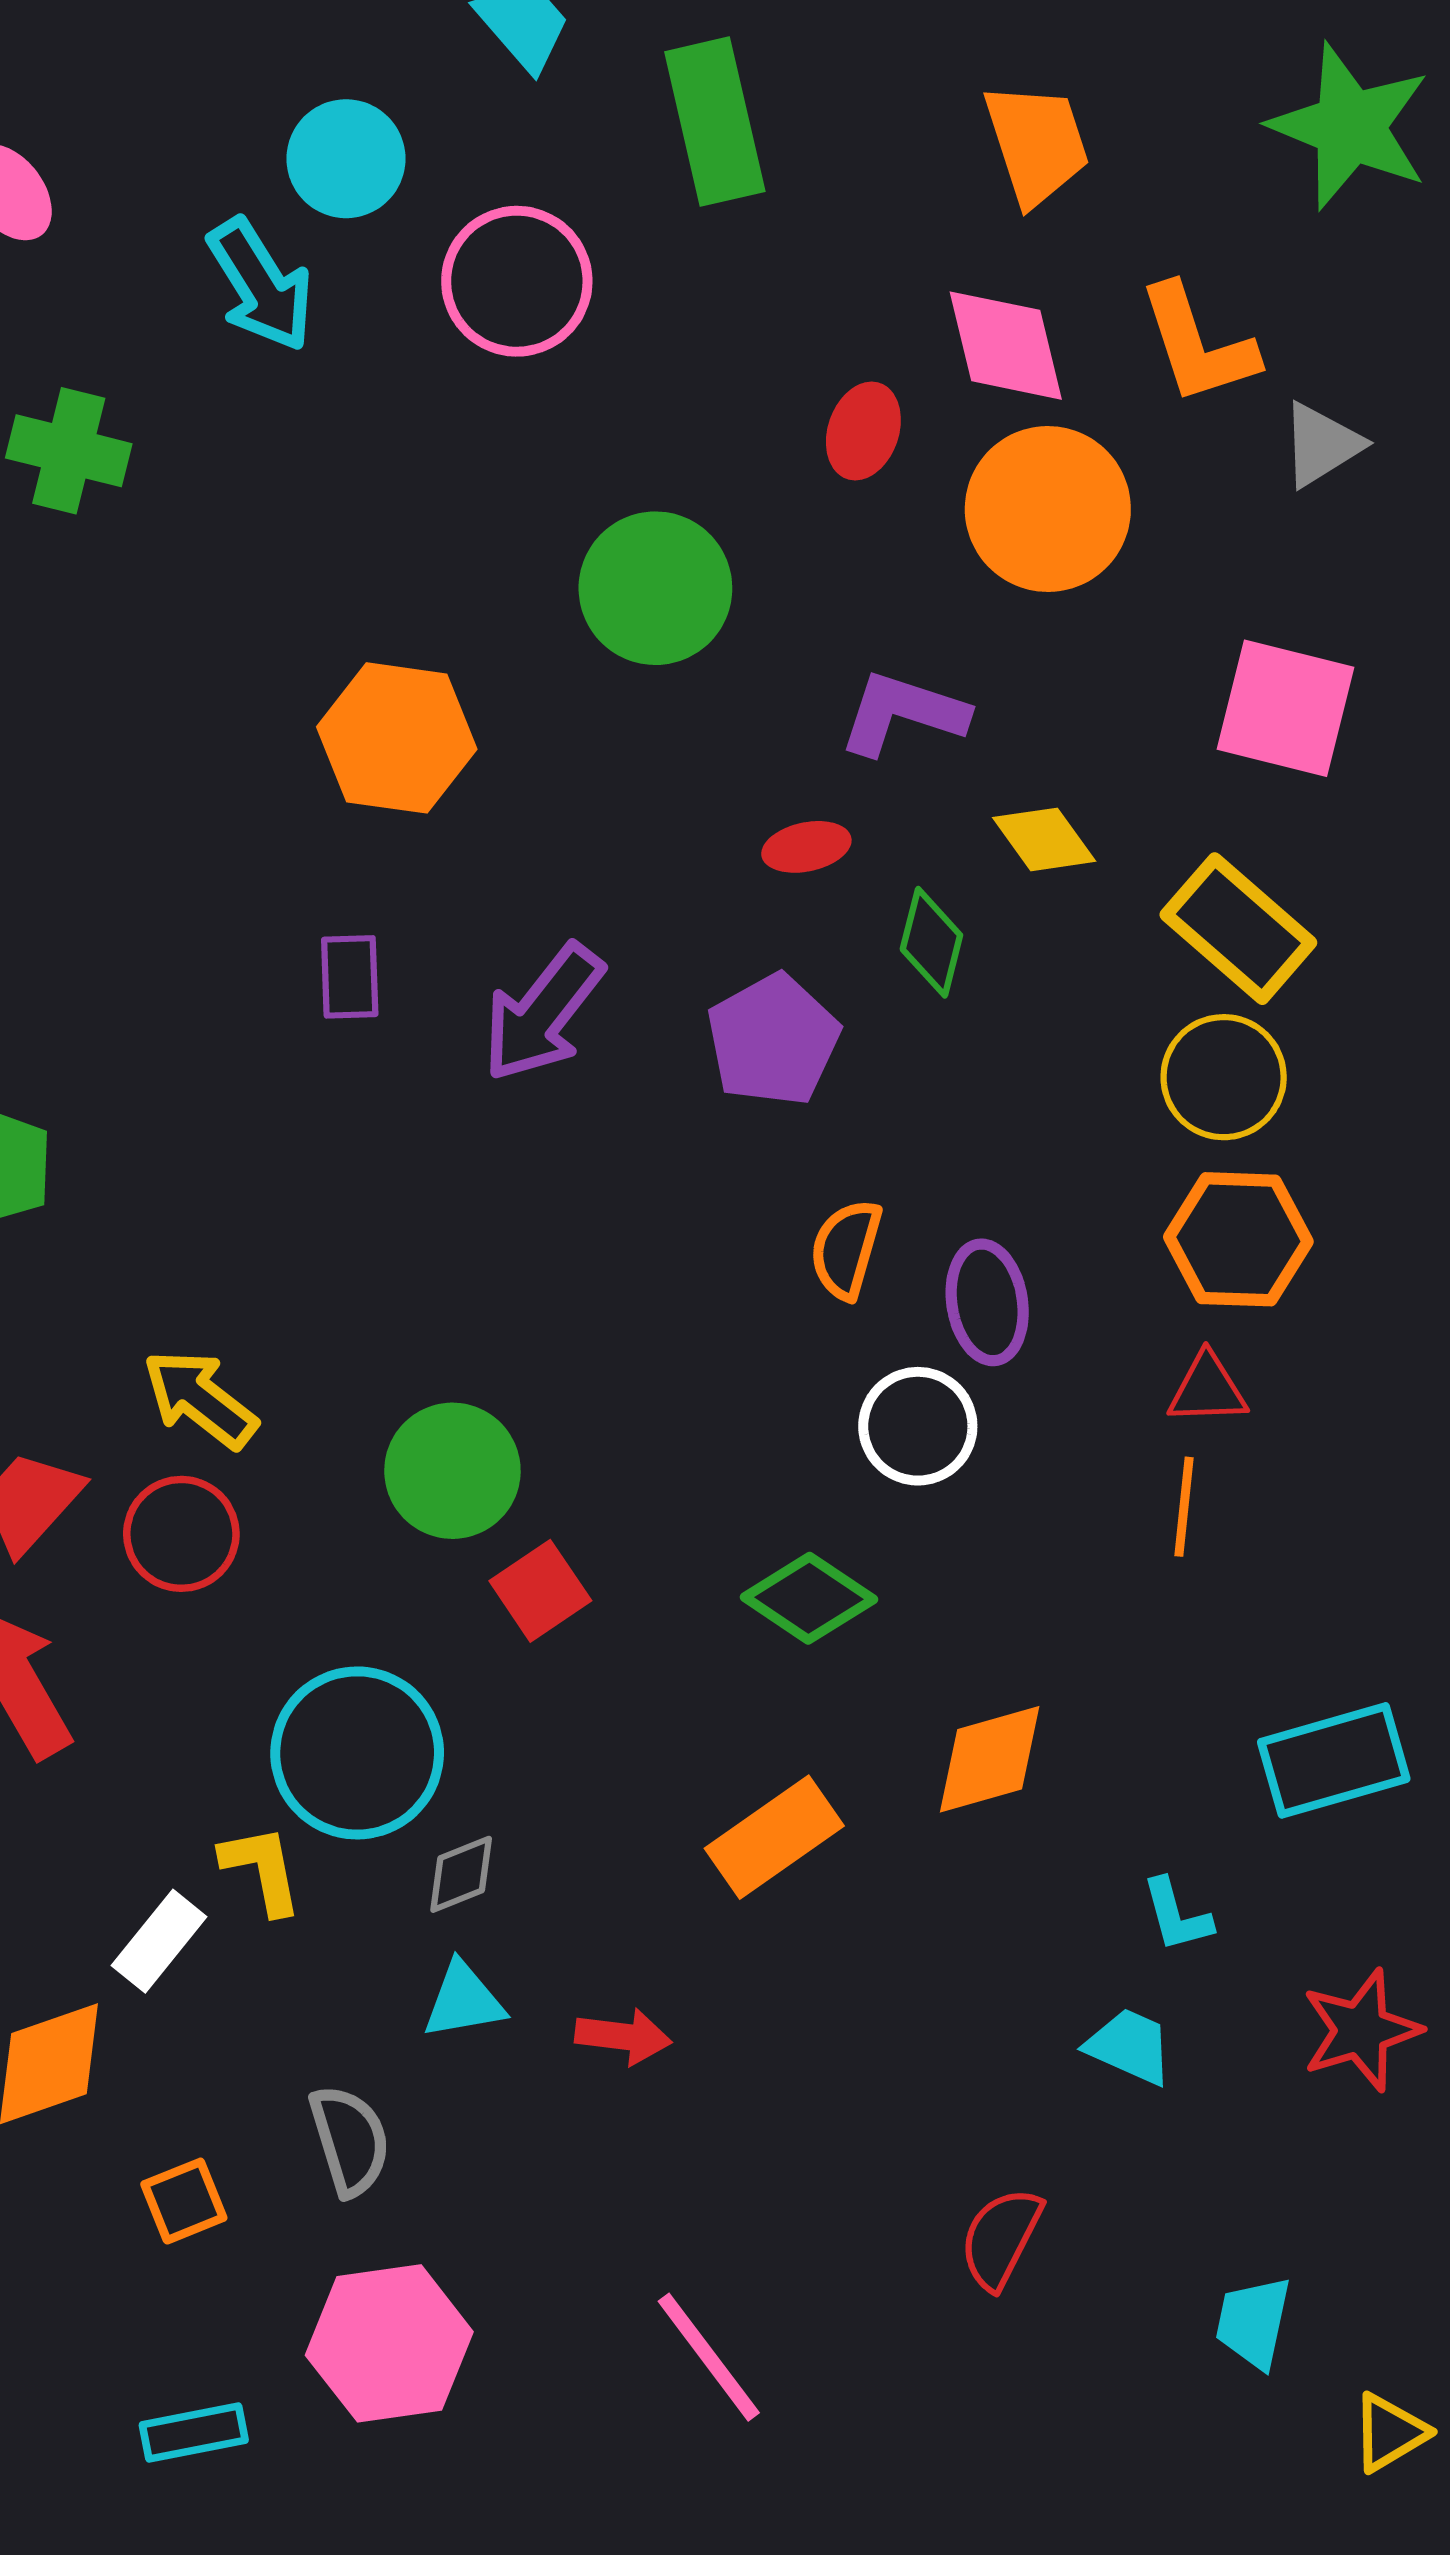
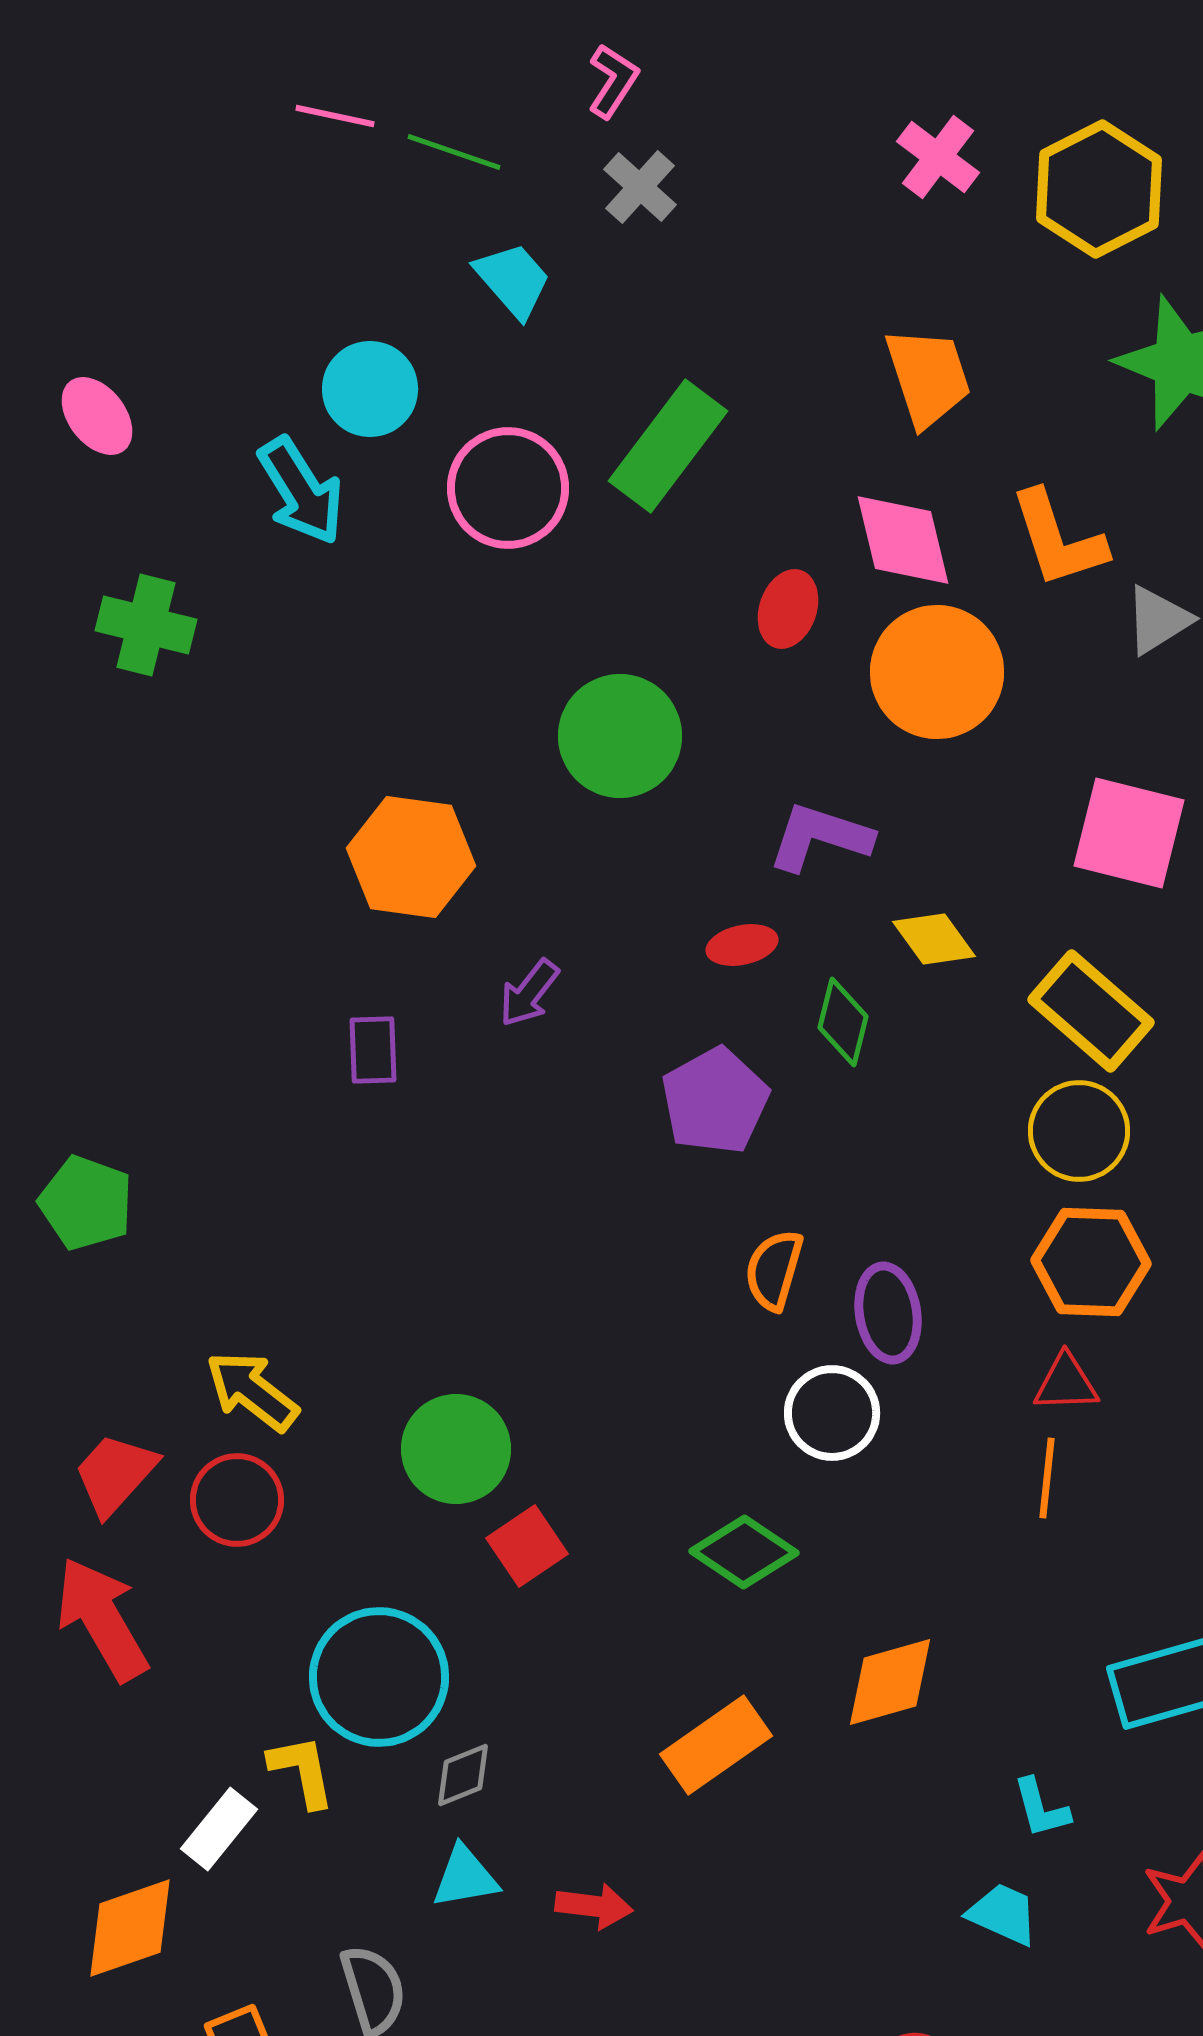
green rectangle: (715, 122) -> (668, 446), moved, turned 50
purple arrow: (543, 1013) -> (529, 993), moved, size x0.6

